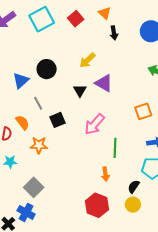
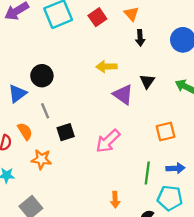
yellow arrow: (87, 60) -> (107, 67), turned 36
black circle: (47, 69) -> (42, 76), moved
blue triangle: (21, 81) -> (17, 94), moved
black triangle: (80, 91) -> (147, 81), moved
green line: (115, 148) -> (147, 173), moved

